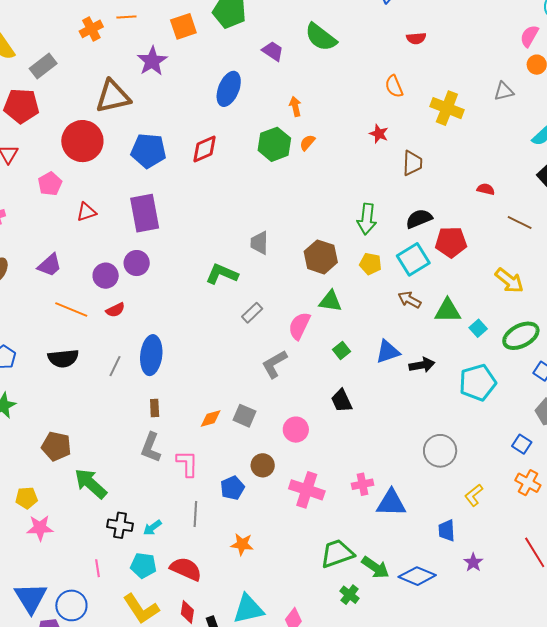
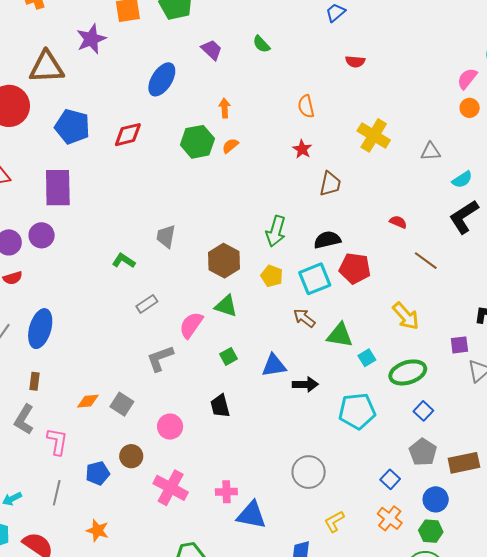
green semicircle: (321, 37) -> (261, 44), size x0.6
orange semicircle: (394, 86) -> (306, 106), moved
gray triangle: (504, 91) -> (431, 152), moved
green L-shape: (222, 274) -> (124, 261), size x0.7

